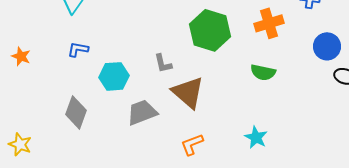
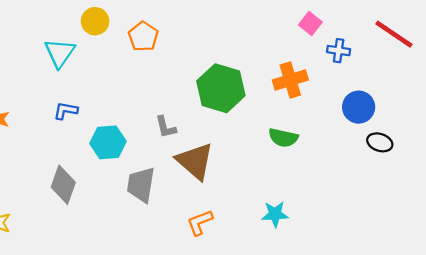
gray trapezoid: (142, 112) -> (141, 185), turned -60
cyan star: (256, 137) -> (275, 214), turned -30

